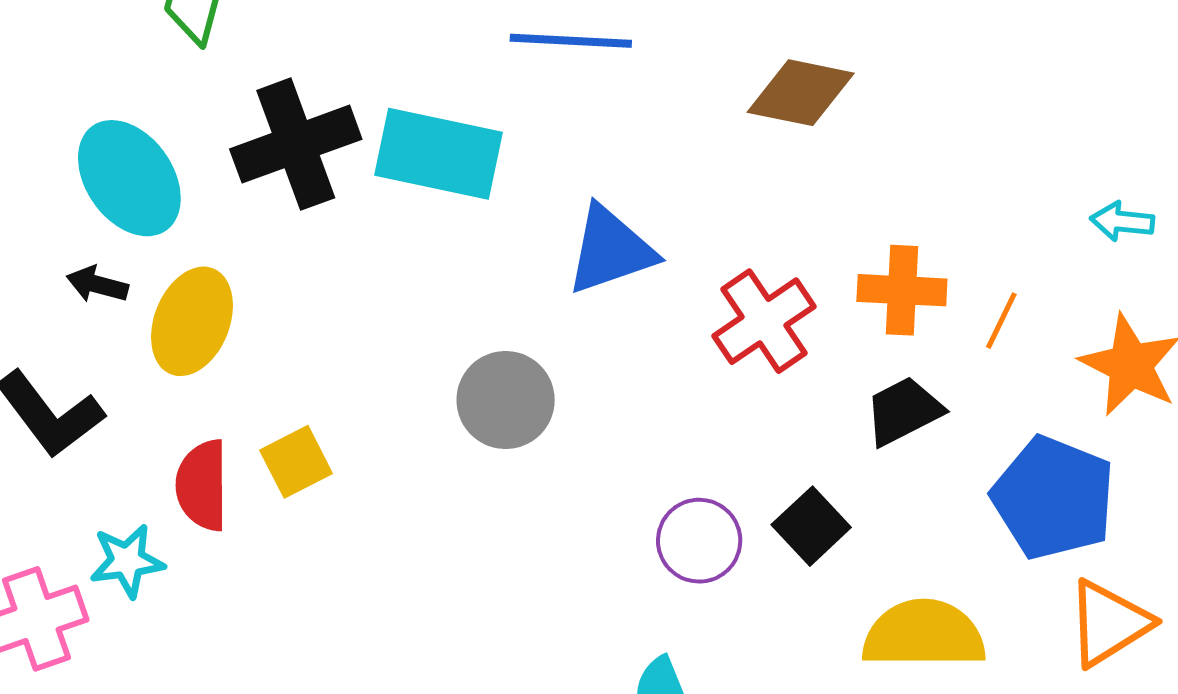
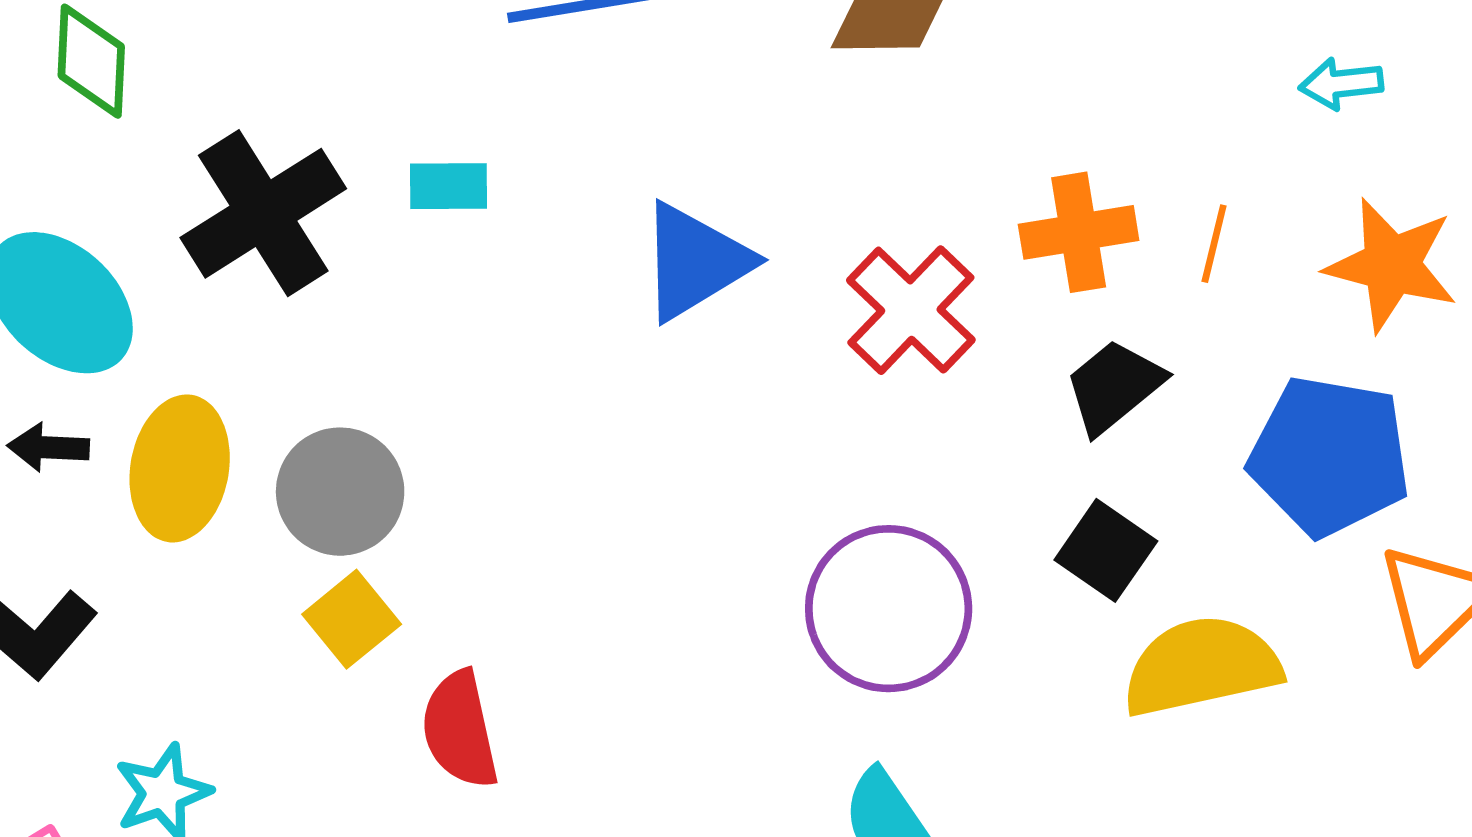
cyan rectangle: (439, 154) -> (448, 186), size x0.5
gray circle: (506, 400) -> (340, 492), moved
red semicircle: (202, 485) -> (460, 730), moved
black square: (811, 526) -> (1106, 550), moved
purple circle: (699, 541) -> (889, 609), size x1.5

